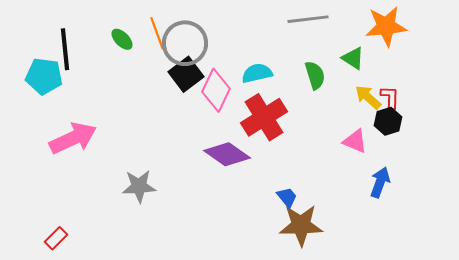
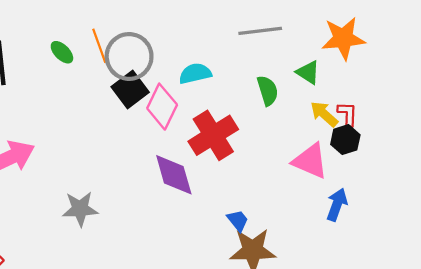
cyan semicircle: (257, 73) -> (195, 74), moved
pink triangle: (355, 141) -> (310, 161), size x1.4
purple diamond: (227, 154) -> (174, 175), turned 39

